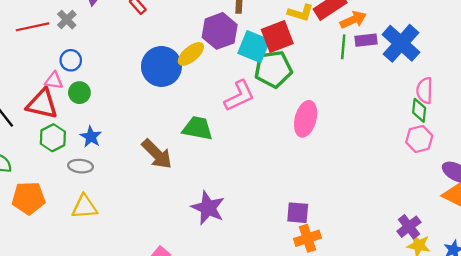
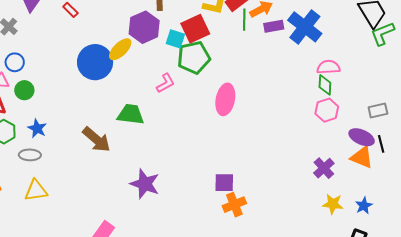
cyan square: (254, 47) -> (175, 39), size x0.7
green line: (343, 47) -> (244, 20), moved
pink semicircle: (425, 91) -> (328, 67), turned 90
pink L-shape: (239, 96) -> (165, 83), size x0.7
purple cross: (409, 227) -> (324, 168), moved

